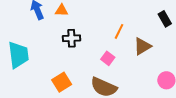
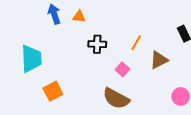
black cross: (72, 38) -> (97, 44), moved
orange square: (62, 82) -> (53, 91), moved

